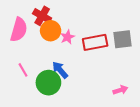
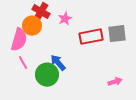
pink semicircle: (19, 30) -> (19, 40), moved
orange circle: (51, 31) -> (32, 26), moved
pink star: (67, 37) -> (65, 19), moved

